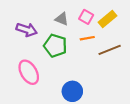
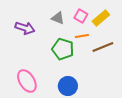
green pentagon: (55, 46) -> (63, 49), moved
pink ellipse: (29, 72) -> (27, 81), moved

